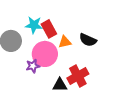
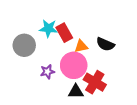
pink circle: (45, 54) -> (74, 65), moved
red cross: (78, 76) -> (95, 82), turned -30

